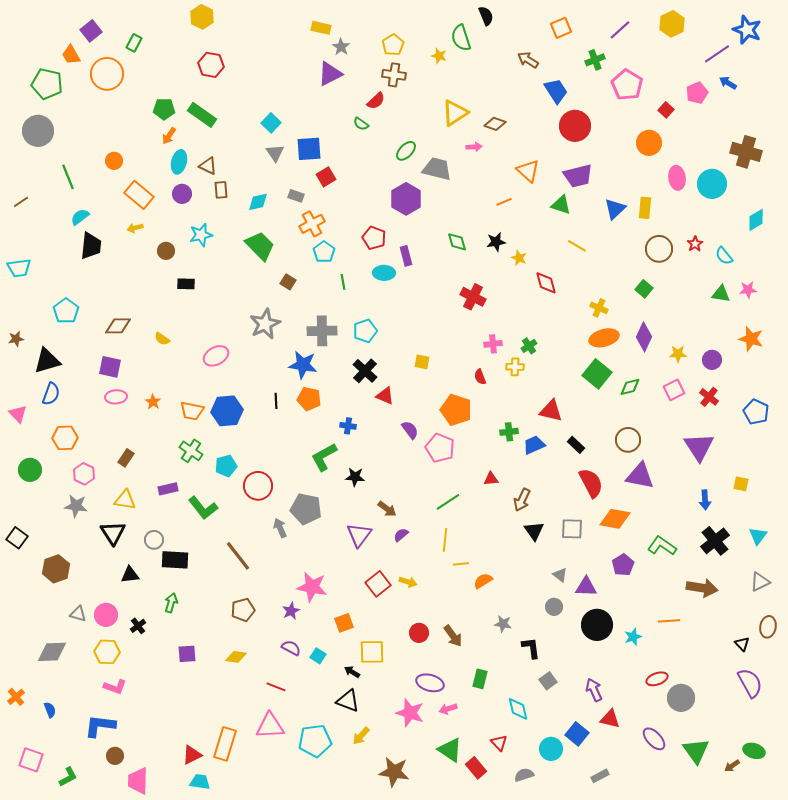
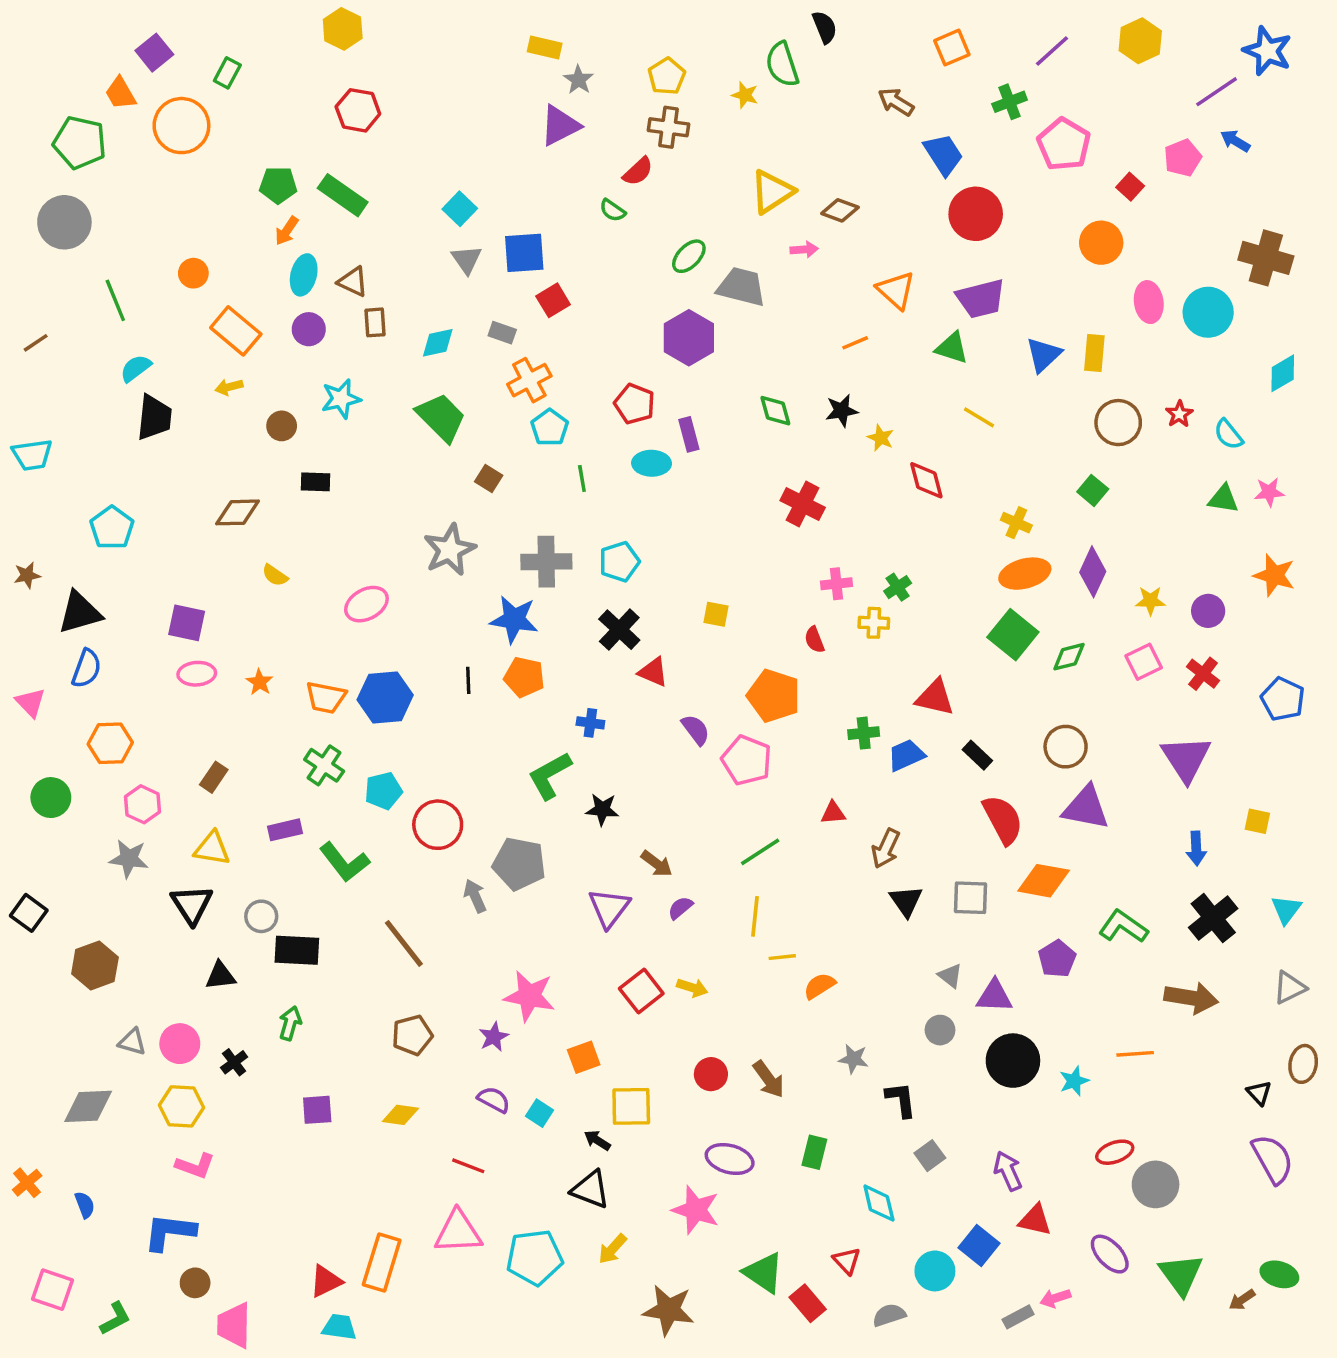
brown diamond: (118, 326) -> (237, 512), moved
pink arrow: (448, 709) -> (1055, 1298), moved

